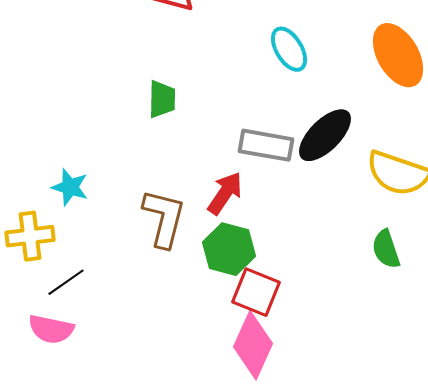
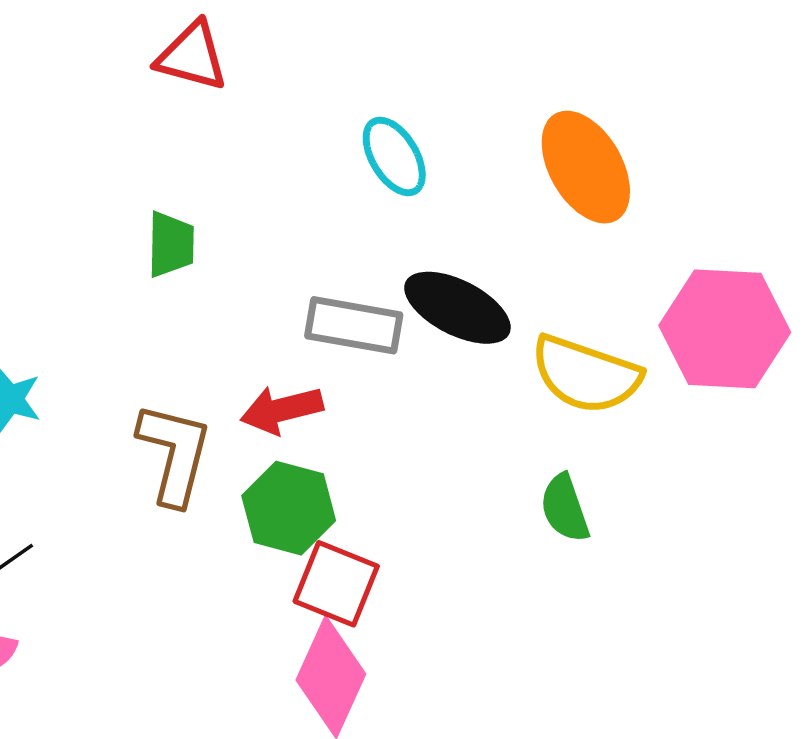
black ellipse: (325, 135) -> (457, 308), turned 72
red arrow: (225, 193) -> (282, 410), turned -138

